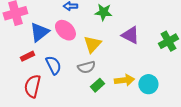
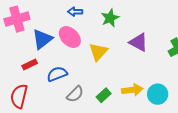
green star: (103, 12) -> (110, 18), turned -30
blue semicircle: (53, 65) -> (57, 74), turned -84
gray semicircle: (86, 67) -> (75, 94), moved, turned -30
red semicircle: (32, 86) -> (19, 96), moved

